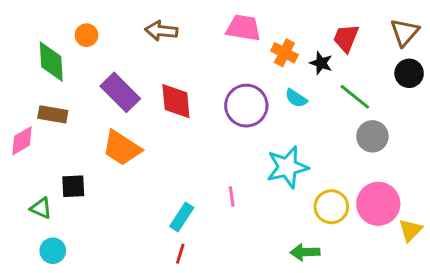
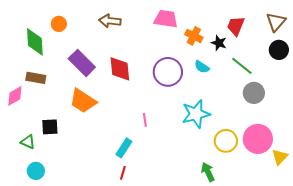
pink line: (232, 196) -> (145, 120), moved
green arrow: (305, 252) -> (208, 172), turned 66

